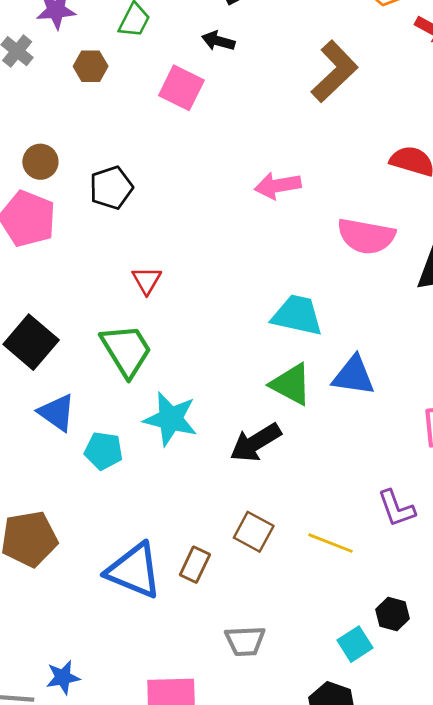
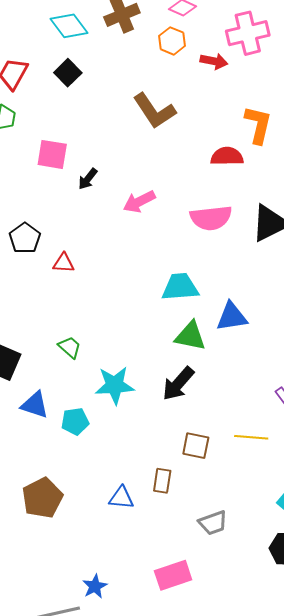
black arrow: (218, 41) -> (88, 179), moved, turned -50
brown L-shape: (334, 71) -> (154, 111), turned 117
red triangle: (147, 280) -> (63, 263), moved, turned -40
green trapezoid: (126, 350) -> (70, 347), size x0.6
blue triangle: (134, 571) -> (121, 498), size x0.6

